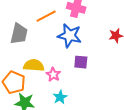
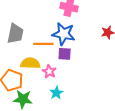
orange line: (46, 16) -> (43, 44), moved, turned 30
purple square: (81, 62) -> (65, 54), moved

